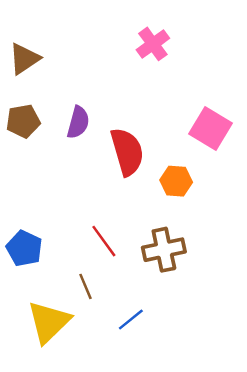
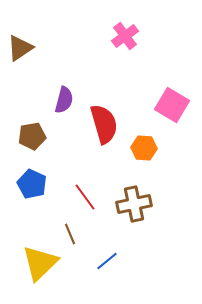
brown pentagon: (23, 121) -> (32, 136), moved
blue pentagon: (24, 248) -> (32, 184), moved

